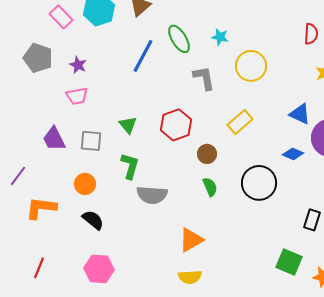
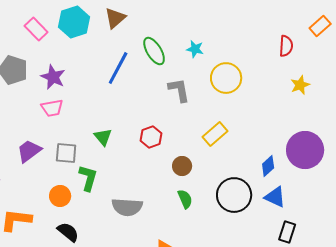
purple star: (78, 65) -> (53, 77), size x1.4
blue triangle: (300, 114) -> (275, 197), moved
red hexagon: (176, 125) -> (151, 137), size x0.7
purple trapezoid: (54, 139) -> (29, 151), turned 80
blue diamond: (293, 154) -> (268, 166), turned -65
green L-shape: (130, 166) -> (88, 178), moved

